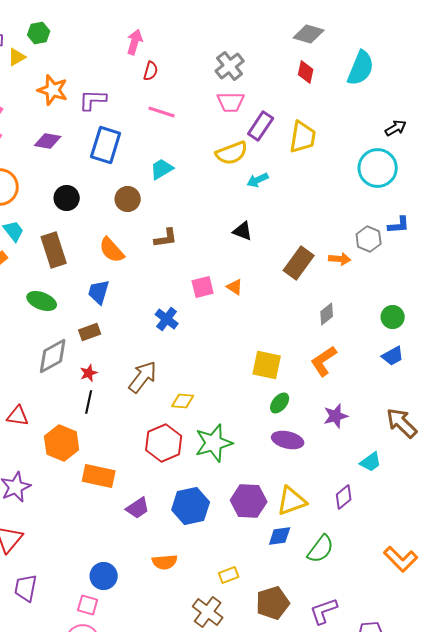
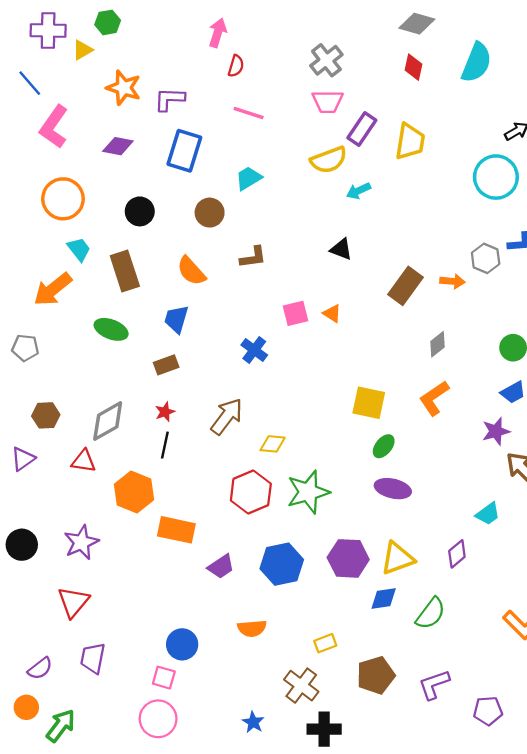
gray diamond: (53, 356) -> (108, 421), moved
purple star: (336, 416) -> (496, 431), moved

